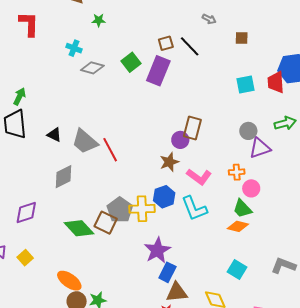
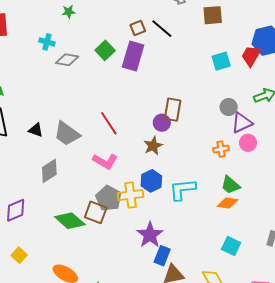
brown square: (242, 38) -> (213, 15), size x1.5
red trapezoid: (276, 82) -> (251, 56), turned 40
red line: (110, 150) -> (109, 123), moved
pink L-shape: (199, 177) -> (105, 161), moved
pink circle: (251, 188) -> (248, 143), moved
cyan L-shape: (194, 208) -> (182, 189), turned 112

